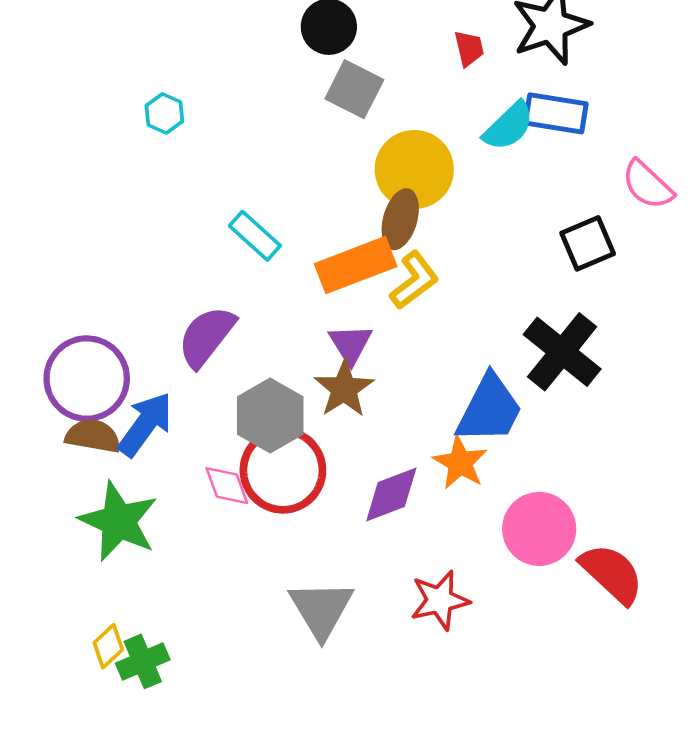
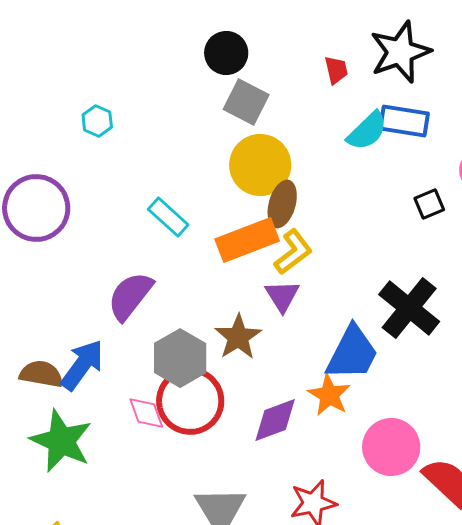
yellow circle: (414, 169) -> (260, 165), moved
black square: (588, 243) -> (429, 204), moved, size x0.7
purple triangle: (351, 344) -> (282, 296), moved
purple circle: (87, 379) -> (36, 208), moved

